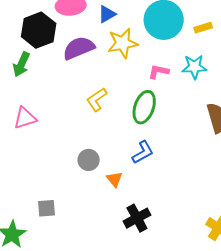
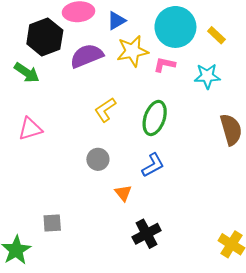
yellow rectangle: (203, 28) -> (216, 35), turned 60
green arrow: (21, 64) -> (27, 73), turned -80
pink L-shape: (158, 72) -> (164, 65), moved
gray circle: (89, 160) -> (98, 159), moved

